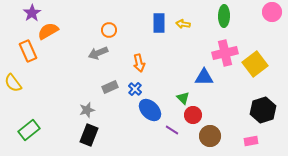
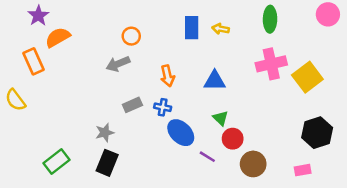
blue triangle: (204, 77) -> (215, 81), moved
blue cross: (135, 89) -> (163, 107), turned -32
green rectangle: (29, 130) -> (56, 162), moved

